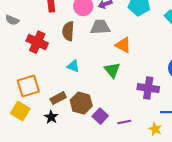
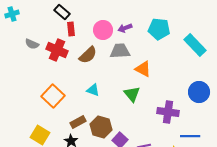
brown semicircle: (68, 31) -> (88, 55), turned -138
red cross: (37, 42) -> (57, 50), moved
orange square: (28, 86) -> (53, 96), moved, turned -30

